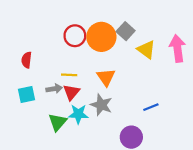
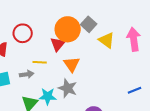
red circle: (75, 36) -> (23, 33), moved
red triangle: (71, 92) -> (58, 44), moved
blue line: (151, 107) -> (135, 90), moved

